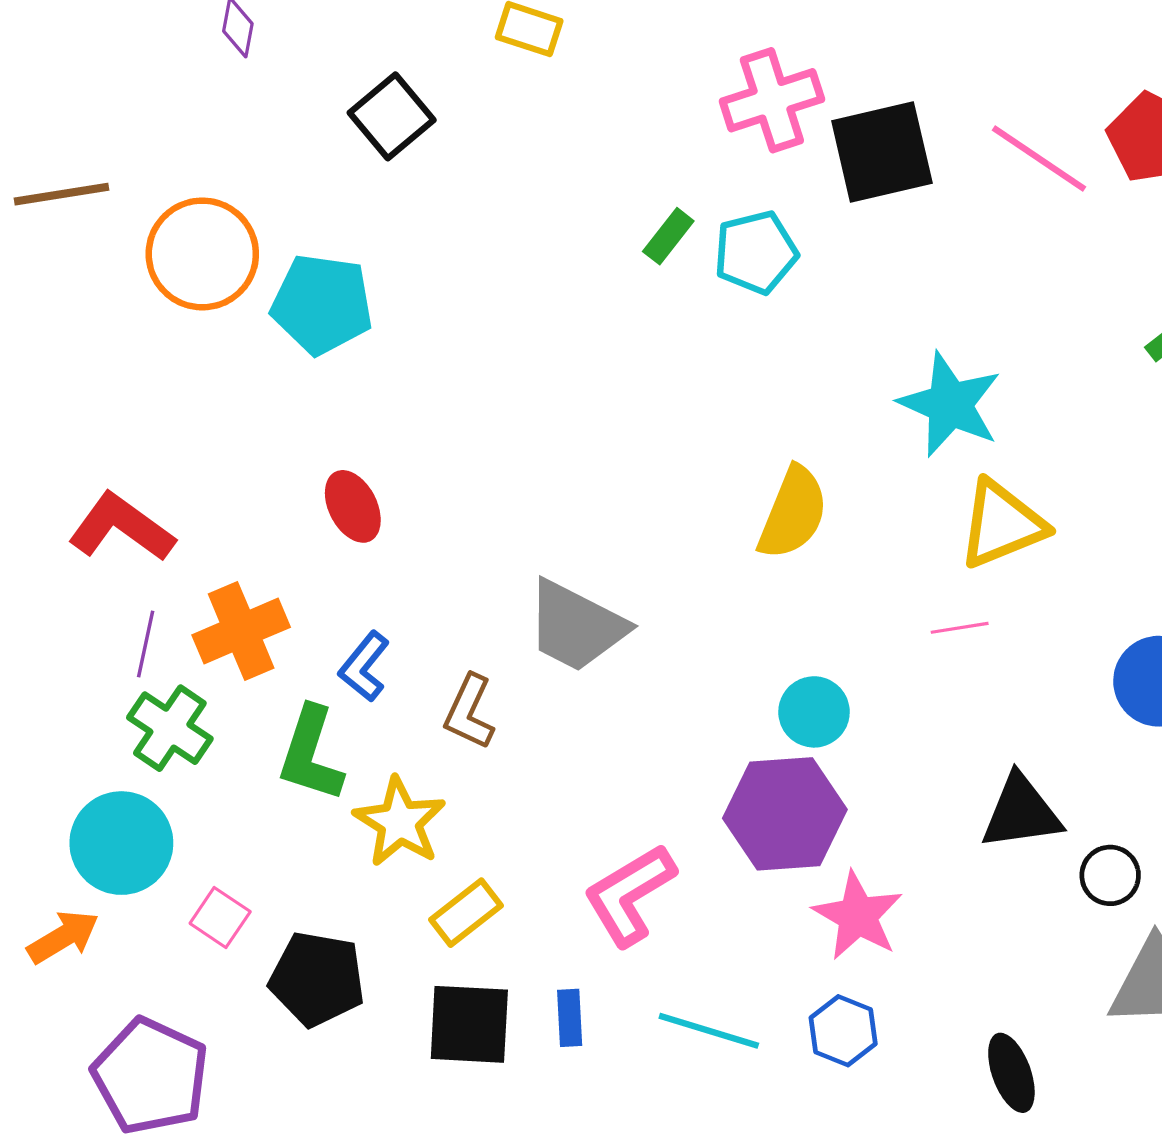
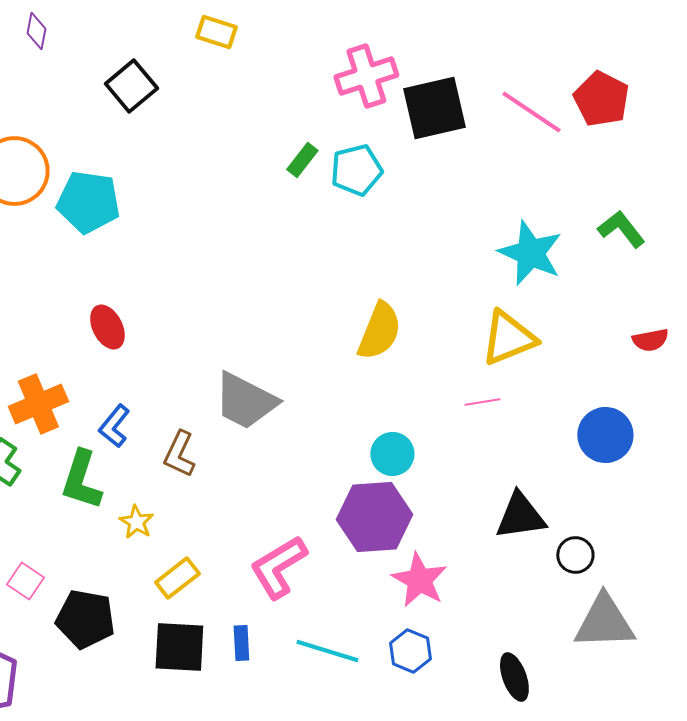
cyan star: (950, 404) -> (530, 253), moved
yellow star: (400, 822) -> (136, 522), size x0.6

